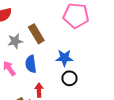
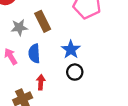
blue star: (64, 58) -> (71, 50), turned 30

